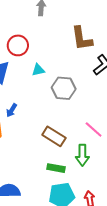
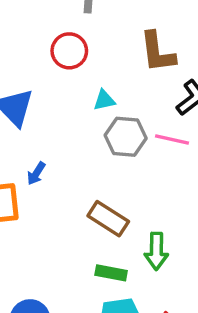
red circle: (18, 45) -> (69, 51), moved
cyan triangle: (38, 70) -> (104, 100), moved
pink line: (94, 129) -> (172, 139), moved, turned -30

